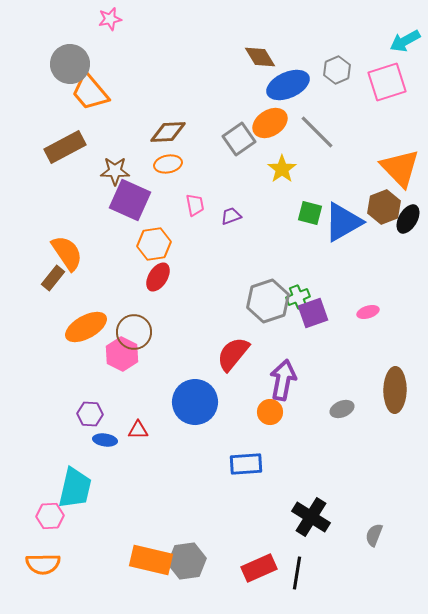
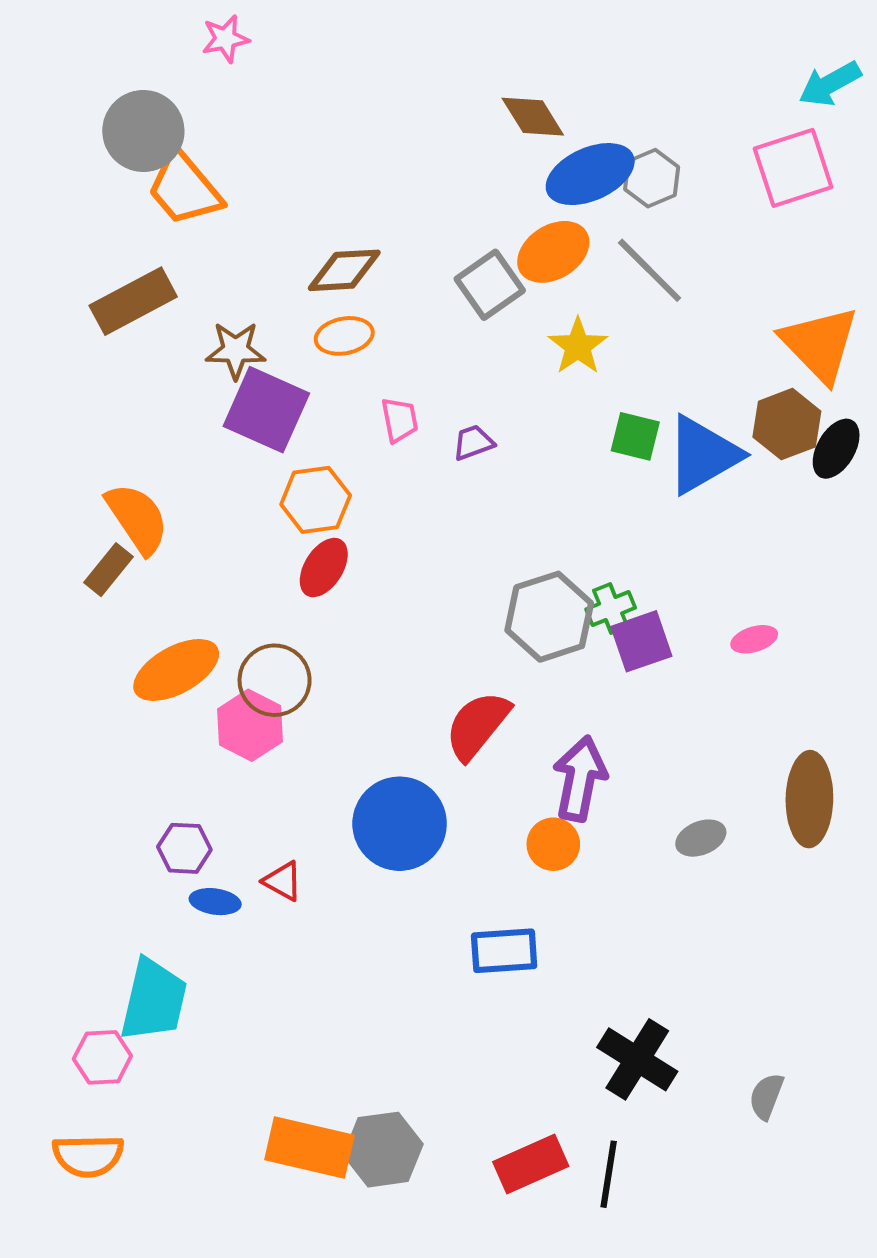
gray hexagon: (337, 70) -> (652, 178), moved
red triangle: (138, 430) -> (283, 881), turned 30

